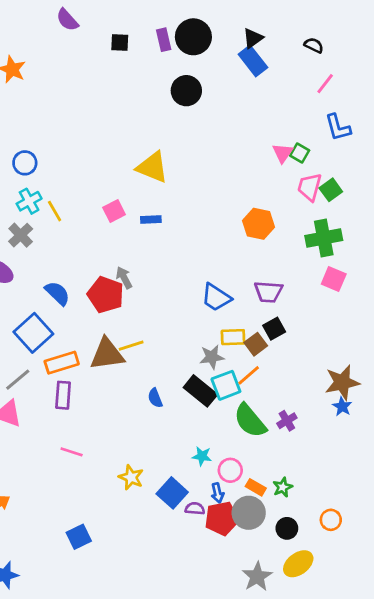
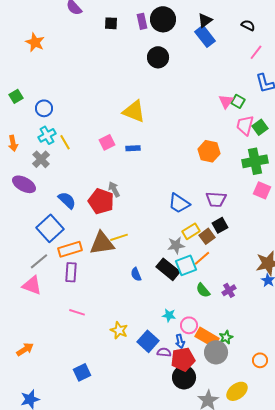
yellow rectangle: (233, 337) -> (191, 231), turned -30
green semicircle: (250, 421) -> (203, 290), size x0.6
orange rectangle: (256, 487) -> (207, 337), size x1.6
gray circle: (249, 513) -> (216, 352), moved
black circle: (287, 528) -> (184, 377), moved, size x1.5

